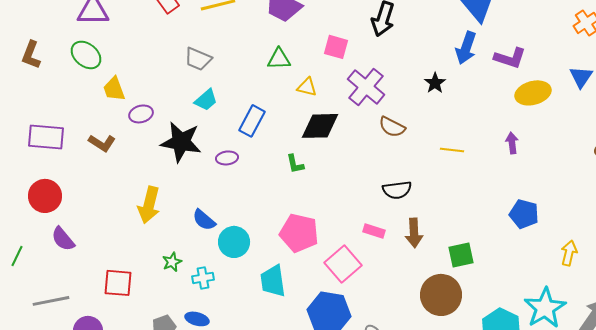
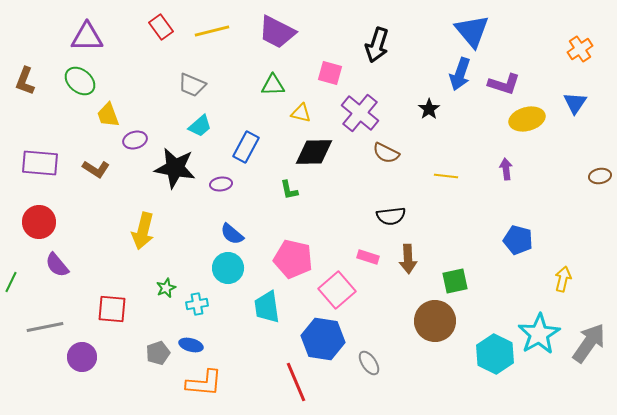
blue semicircle: (204, 220) -> (232, 234), moved

